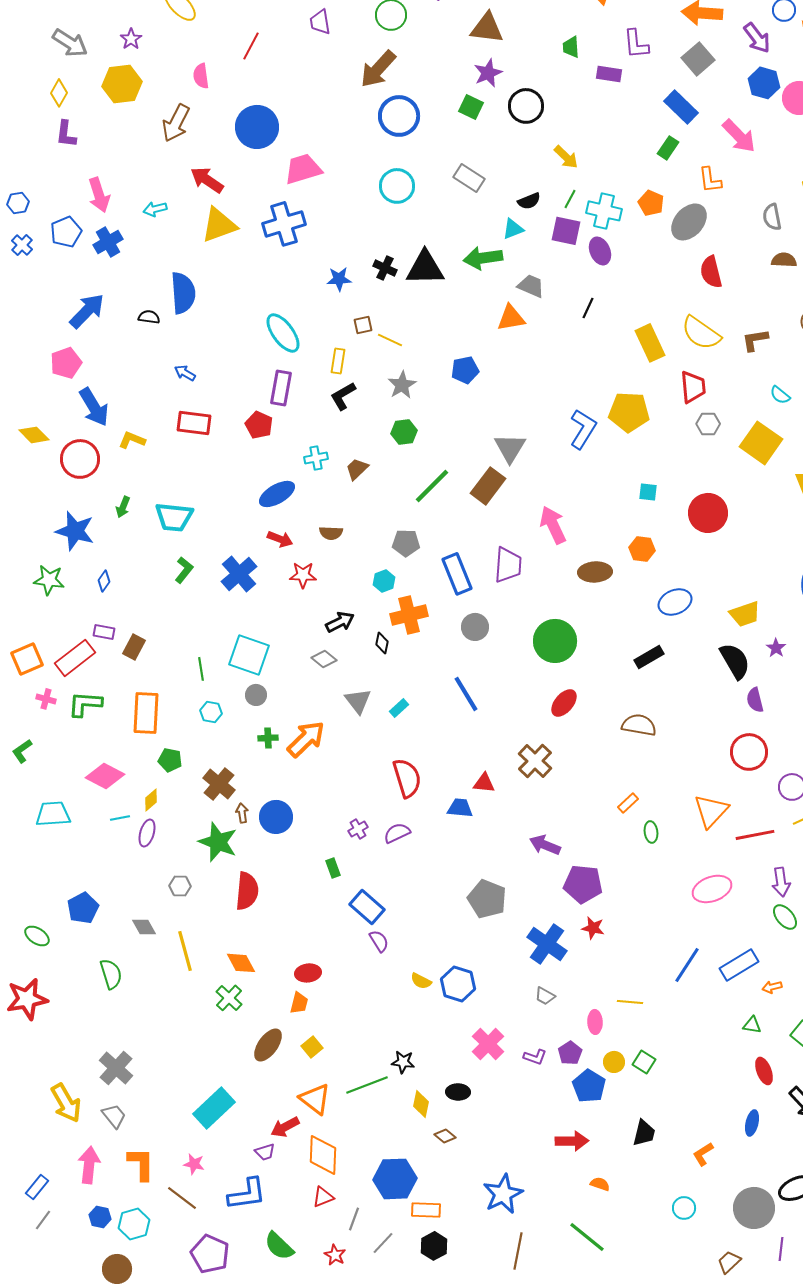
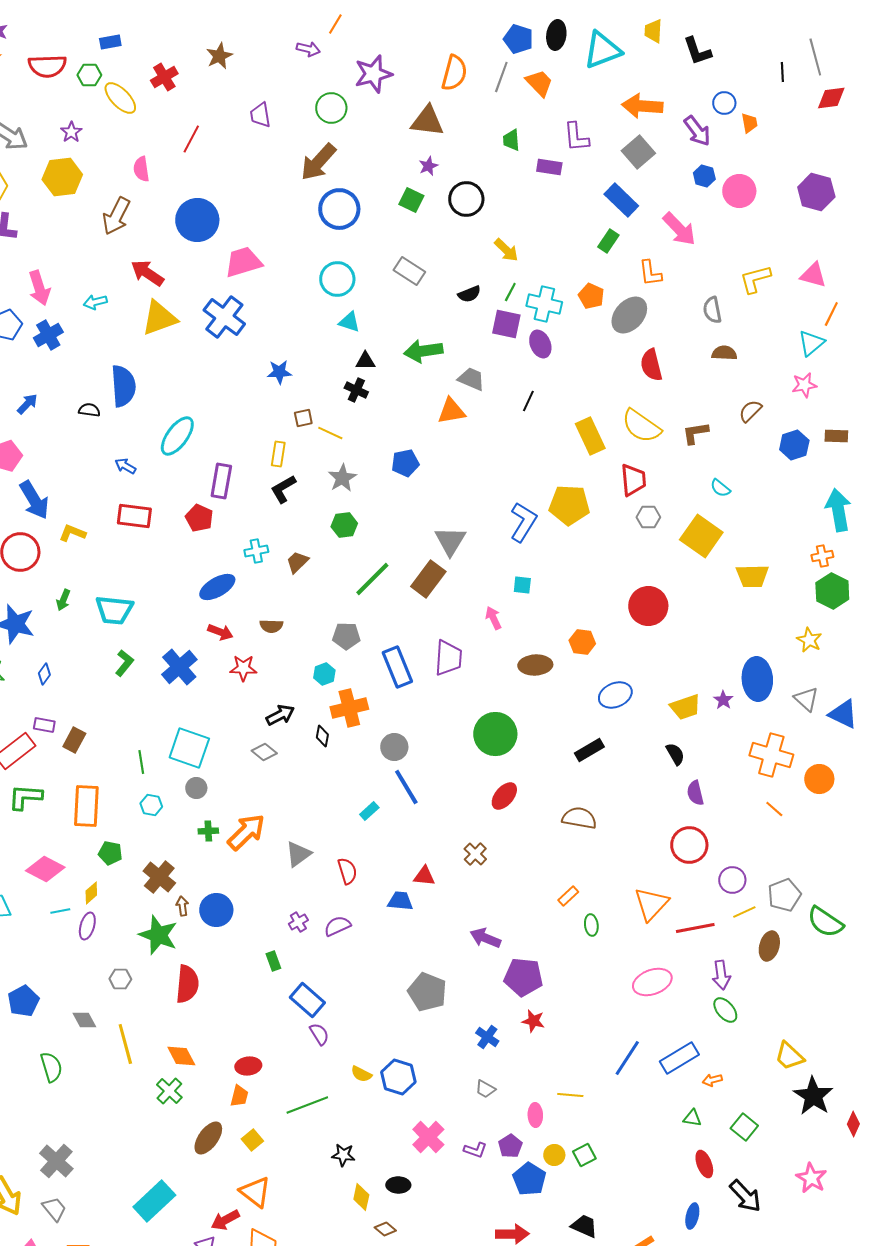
purple star: (488, 73) -> (428, 166), size x0.7
blue hexagon: (764, 83) -> (704, 176), size x0.7
blue cross: (284, 224) -> (224, 317), turned -36
cyan triangle: (513, 229) -> (349, 322), moved, turned 40
black cross: (385, 268) -> (356, 390), moved
black triangle: (425, 268) -> (365, 361), size x0.5
blue arrow: (87, 311) -> (27, 404), size x0.6
cyan ellipse: (283, 333) -> (177, 436), moved, turned 72
cyan square: (648, 492) -> (522, 585), moved
pink arrow: (553, 525) -> (493, 618), size x0.6
gray circle: (475, 627) -> (394, 747), moved
purple star: (776, 648) -> (723, 700), moved
black semicircle: (735, 661) -> (675, 754), size x0.6
gray triangle: (358, 701) -> (298, 854), moved, turned 32
cyan rectangle: (399, 708) -> (369, 811), moved
brown cross: (535, 761) -> (475, 854), size x0.7
red semicircle: (407, 778) -> (347, 871), size x0.7
blue cross: (547, 944) -> (487, 1037), size x0.6
green square: (644, 1062) -> (584, 1155), turned 30
green line: (367, 1085) -> (307, 1105), moved
black trapezoid: (644, 1133) -> (584, 1226), turned -80

